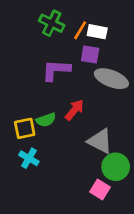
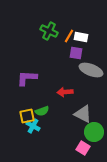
purple L-shape: (56, 70) -> (27, 78), moved
red arrow: (74, 110) -> (65, 92), turned -133
green semicircle: (46, 120) -> (42, 111), moved
yellow square: (25, 128) -> (27, 116), moved

